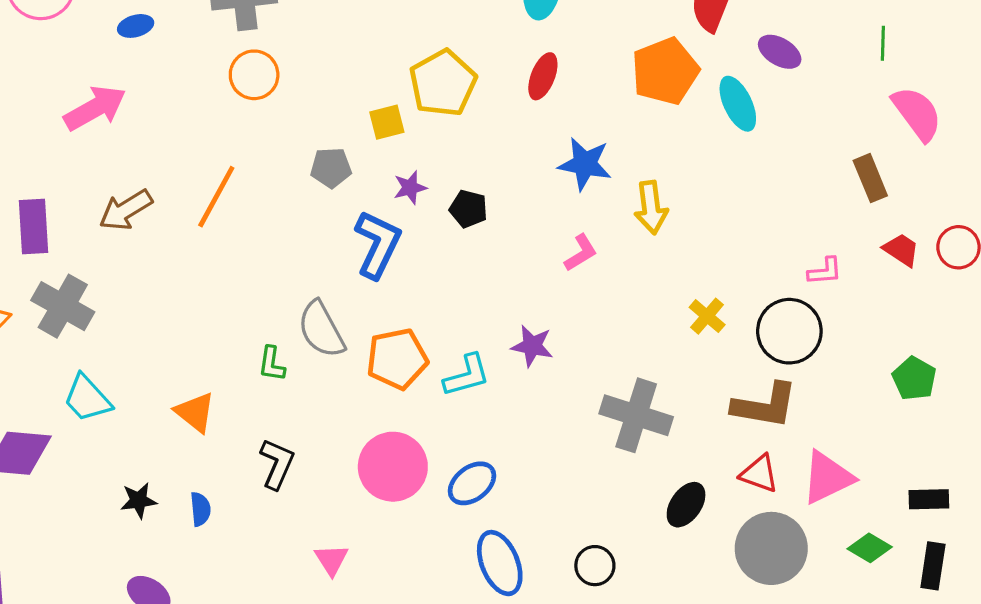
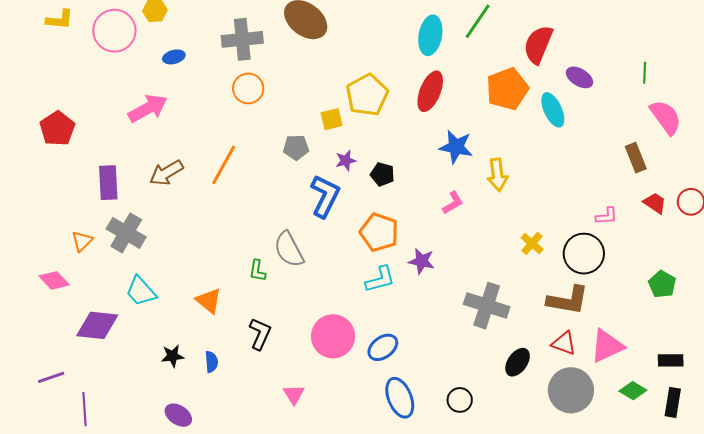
red ellipse: (543, 76) -> (430, 91), size x1.4
orange pentagon: (397, 359) -> (379, 232), moved, turned 30

